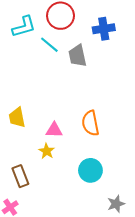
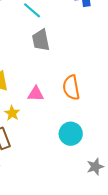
gray trapezoid: (77, 56) -> (41, 40), moved
yellow star: (47, 151) -> (12, 113), moved

